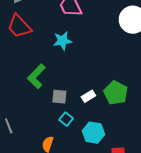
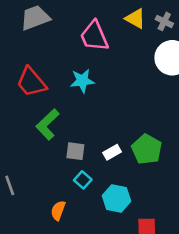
red trapezoid: (19, 26) -> (31, 82), moved

